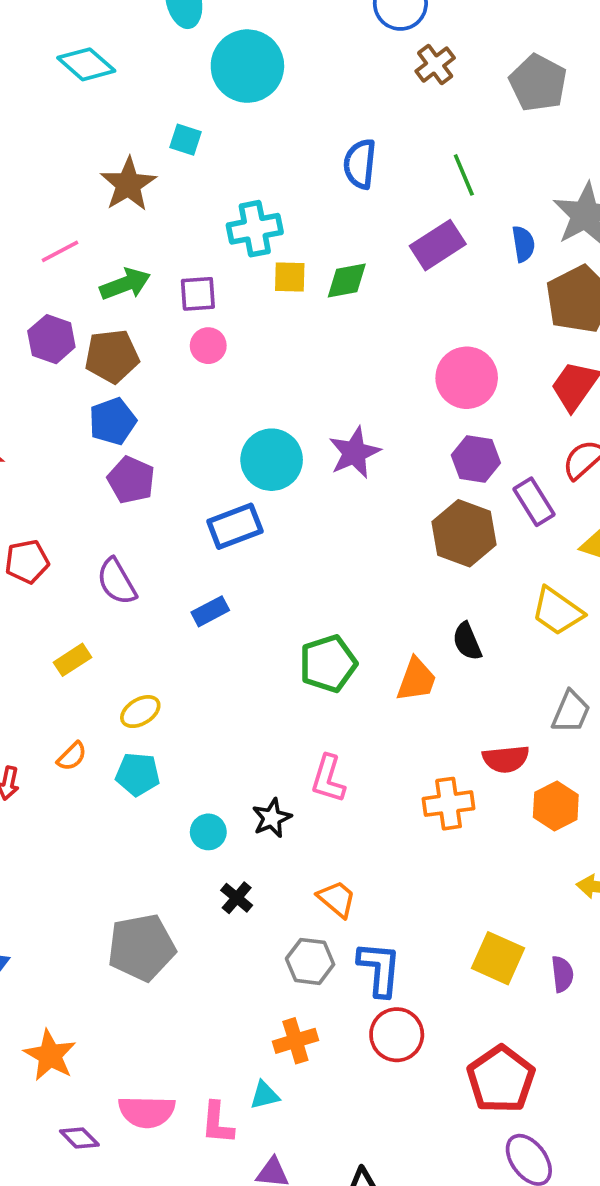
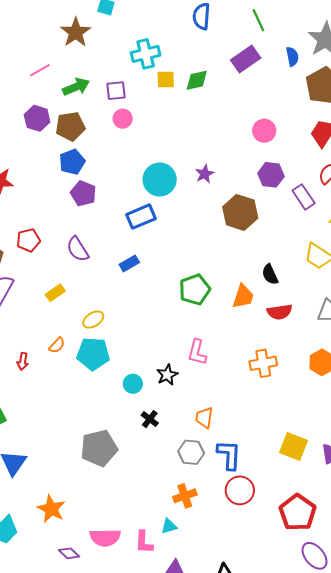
pink circle: (467, 378) -> (264, 131), size x0.7
purple star: (354, 453) -> (205, 174), size x0.7
brown hexagon: (464, 533) -> (240, 212), moved
red semicircle: (506, 759) -> (280, 312), moved
cyan pentagon: (138, 774) -> (93, 354), size x1.4
orange trapezoid: (337, 899) -> (204, 418), turned -120

